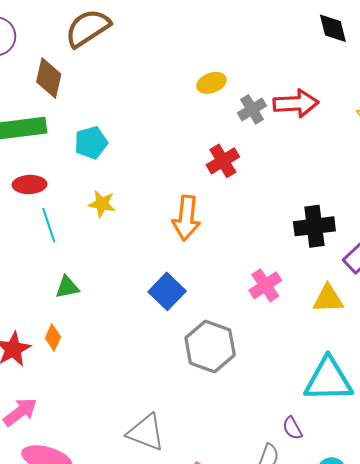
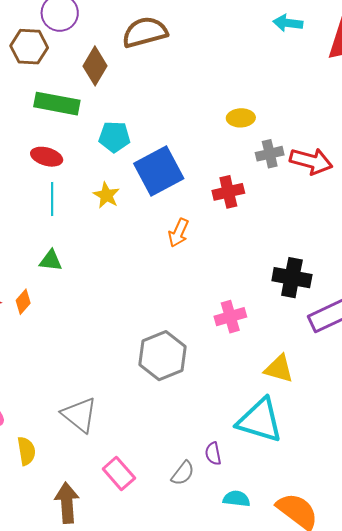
orange arrow: (186, 218) -> (179, 233), size x0.7
blue square: (167, 291) -> (159, 171), moved, size x1.4
yellow triangle: (328, 299) -> (279, 369), moved

